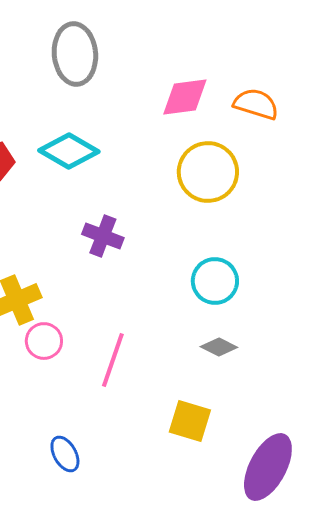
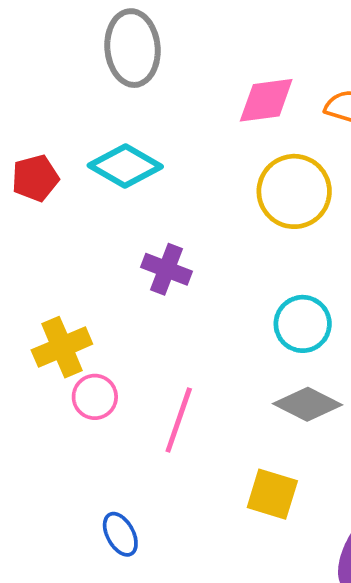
gray diamond: (219, 347) -> (308, 404), size x1.5

